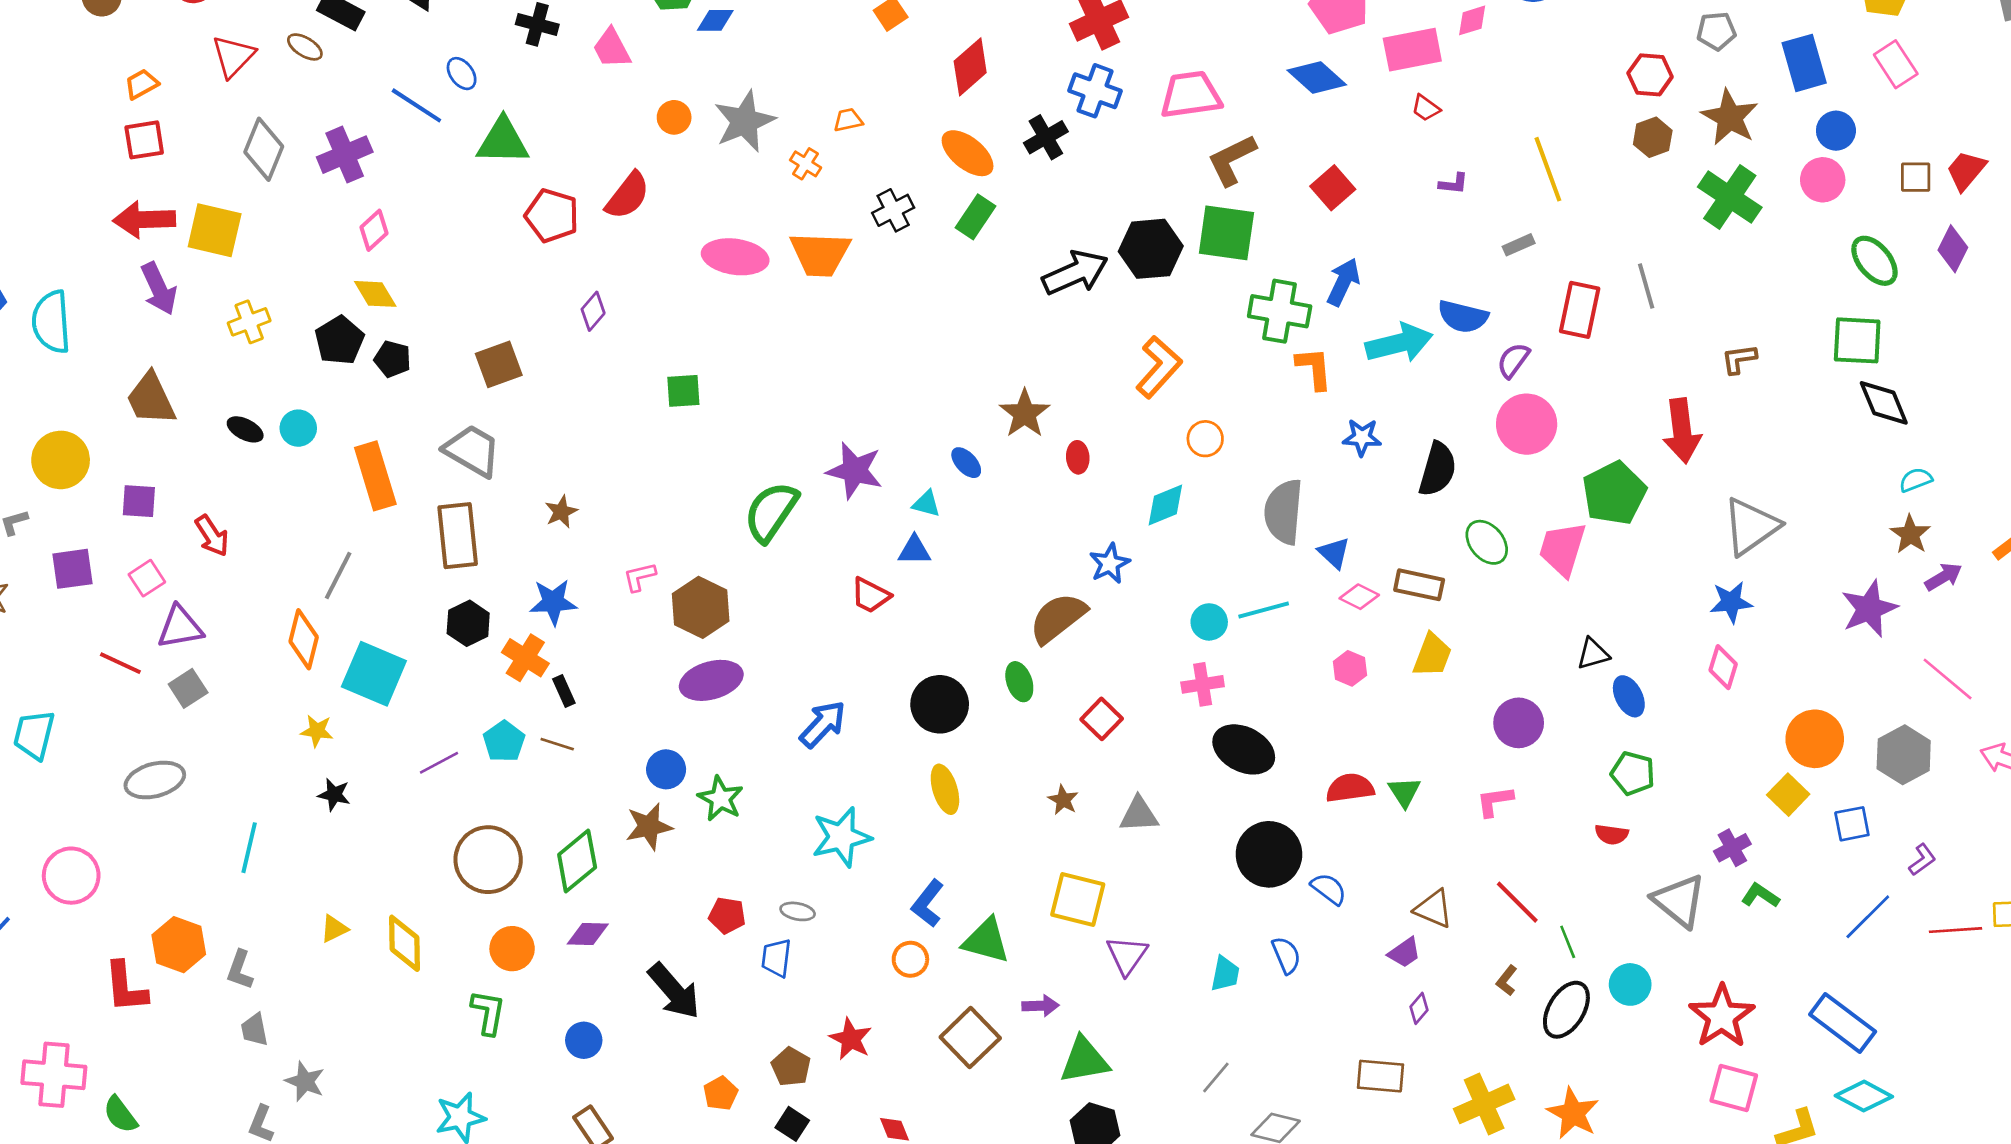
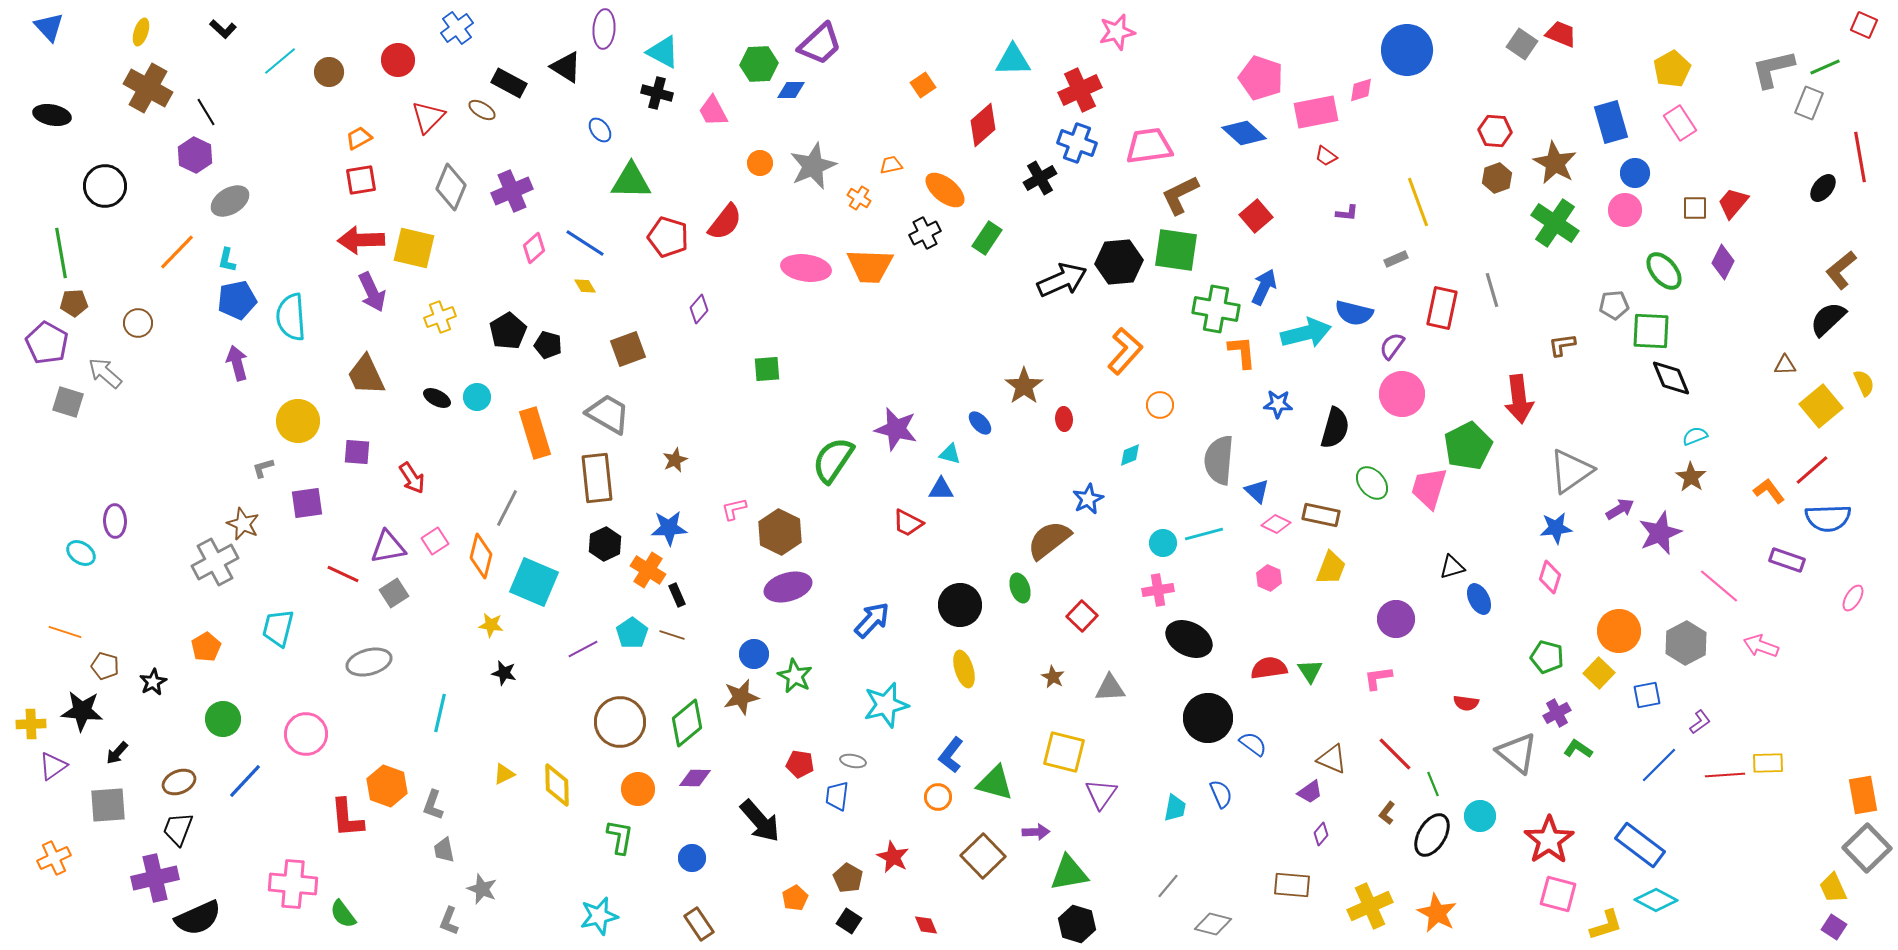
gray pentagon: (1716, 31) -> (1614, 305), moved
blue line: (416, 105) -> (585, 243), moved
orange ellipse: (968, 153) -> (945, 190), moved
yellow diamond: (375, 294) -> (585, 286), moved, size x0.7
cyan diamond: (1165, 505) -> (1130, 455), size x0.7
purple arrow: (1944, 577) -> (1620, 509), moved
pink square: (147, 578) -> (435, 541), moved
green pentagon: (1633, 773) -> (1547, 657), moved

